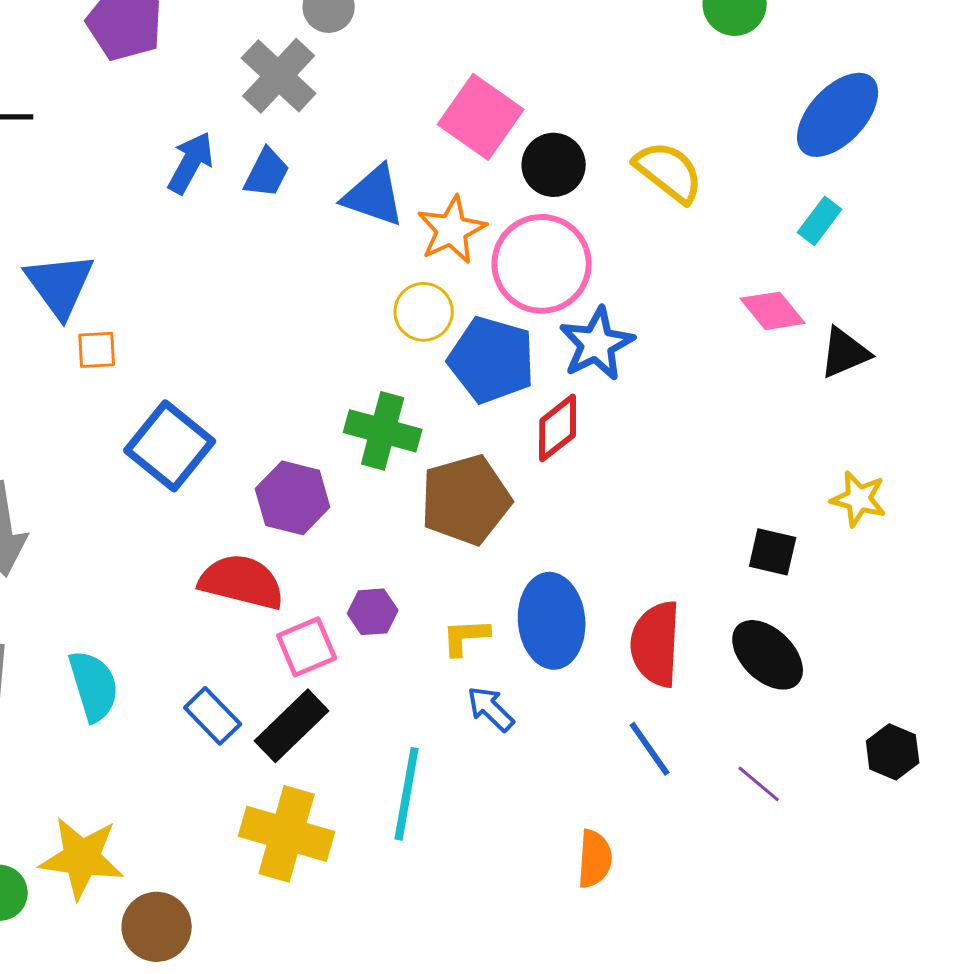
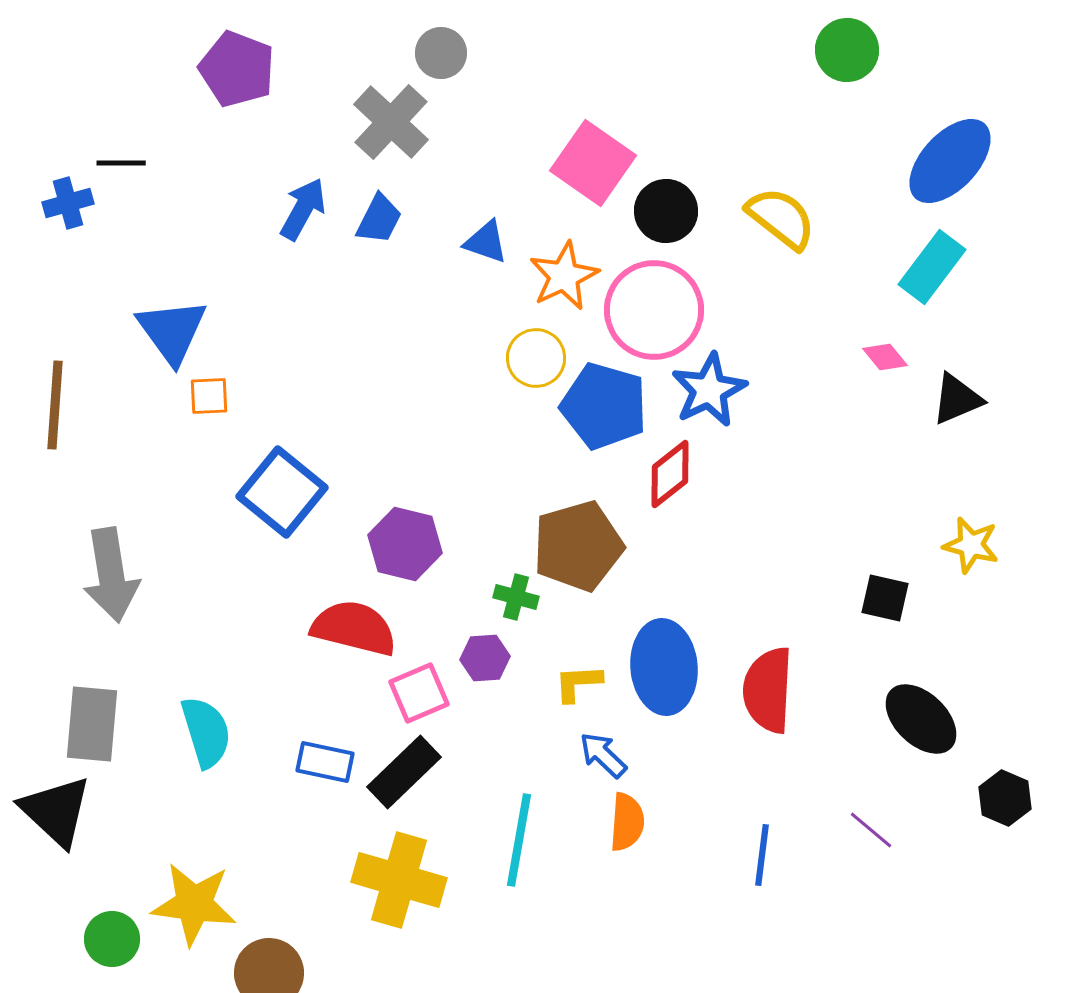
blue triangle: (374, 196) -> (486, 242), size x0.7
cyan rectangle: (820, 221) -> (932, 267), size x1.5
pink diamond: (773, 311) -> (885, 357), size x0.7
green cross: (383, 431) -> (516, 597), moved, size x0.6
black ellipse: (768, 655) -> (921, 719), moved
blue rectangle: (213, 716) -> (325, 762), turned -34
blue line: (650, 749) -> (762, 855), moved, turned 42
orange semicircle: (595, 859) -> (627, 822), moved

